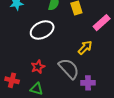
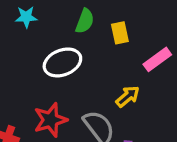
red star: (38, 67) -> (50, 120), size x1.5

